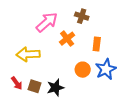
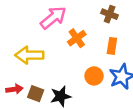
brown cross: (82, 16) -> (110, 14), moved
red arrow: (17, 83) -> (14, 89), turned -64

